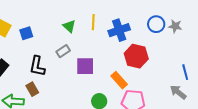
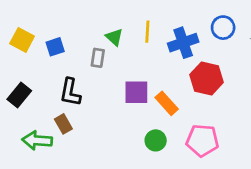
blue circle: (156, 24) -> (223, 28), moved
gray rectangle: (63, 51) -> (98, 58), moved, turned -48
orange rectangle: (119, 80) -> (167, 103), moved

